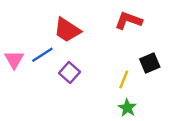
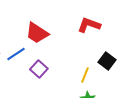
black square: (150, 63) -> (107, 61), turned -30

